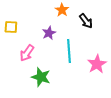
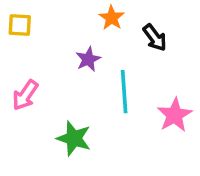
yellow square: (11, 27) -> (20, 25), moved
pink arrow: (27, 53) -> (25, 95), moved

